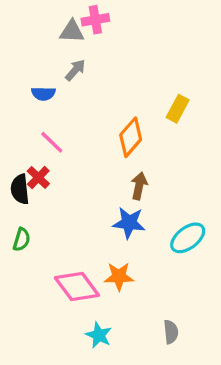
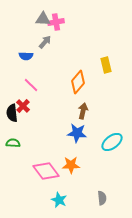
pink cross: (95, 20) -> (56, 22), moved
yellow rectangle: (178, 109) -> (106, 65), turned -42
green semicircle: (22, 240) -> (13, 143), turned -104

